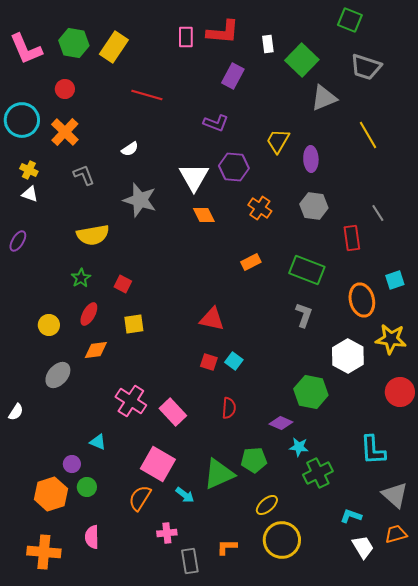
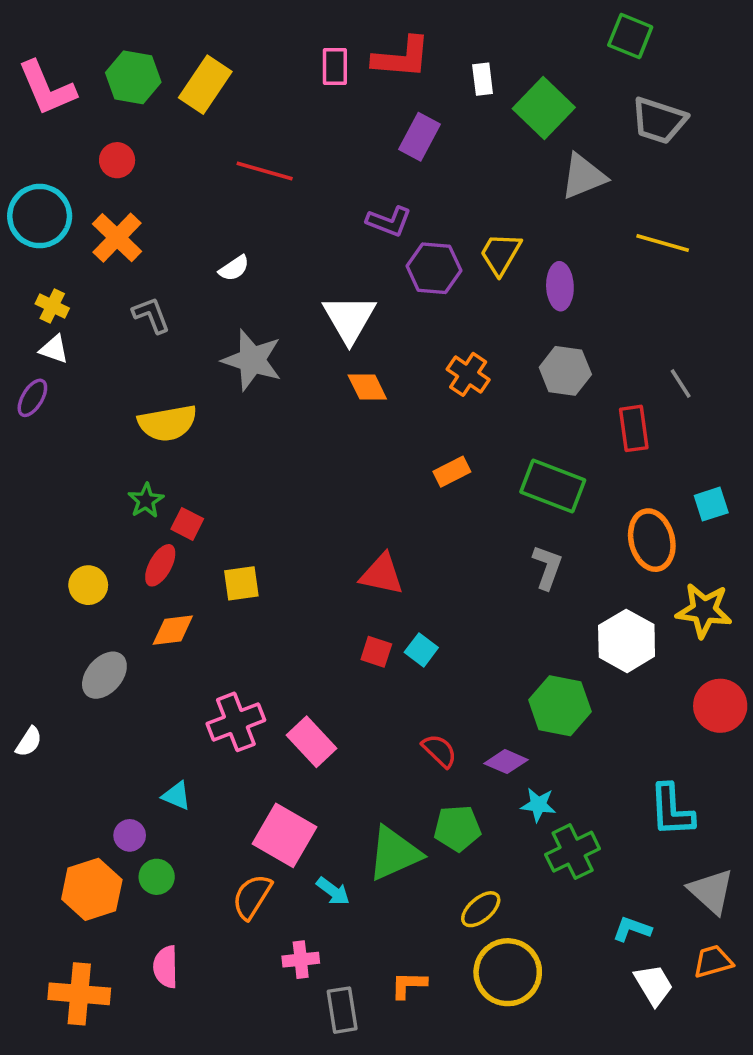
yellow line: (368, 135) -> (663, 243), turned -44
purple hexagon: (234, 167) -> (434, 268), moved
purple ellipse: (18, 241) -> (32, 398), moved
red square: (123, 284) -> (187, 524), moved
pink cross: (131, 401) -> (236, 722), turned 36
red semicircle: (229, 408) -> (439, 751), moved, turned -50

